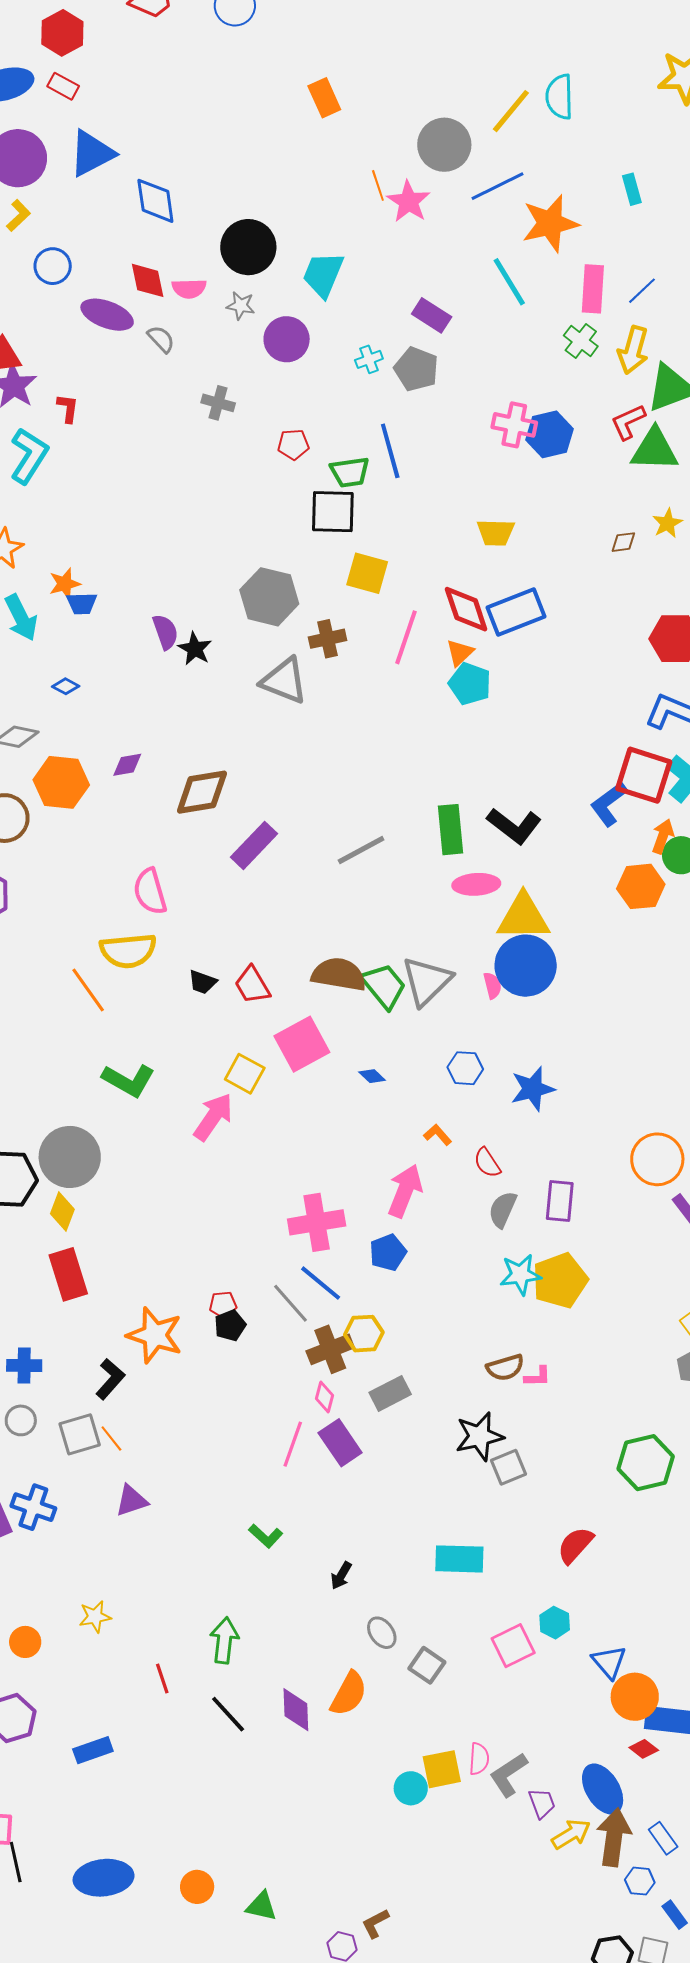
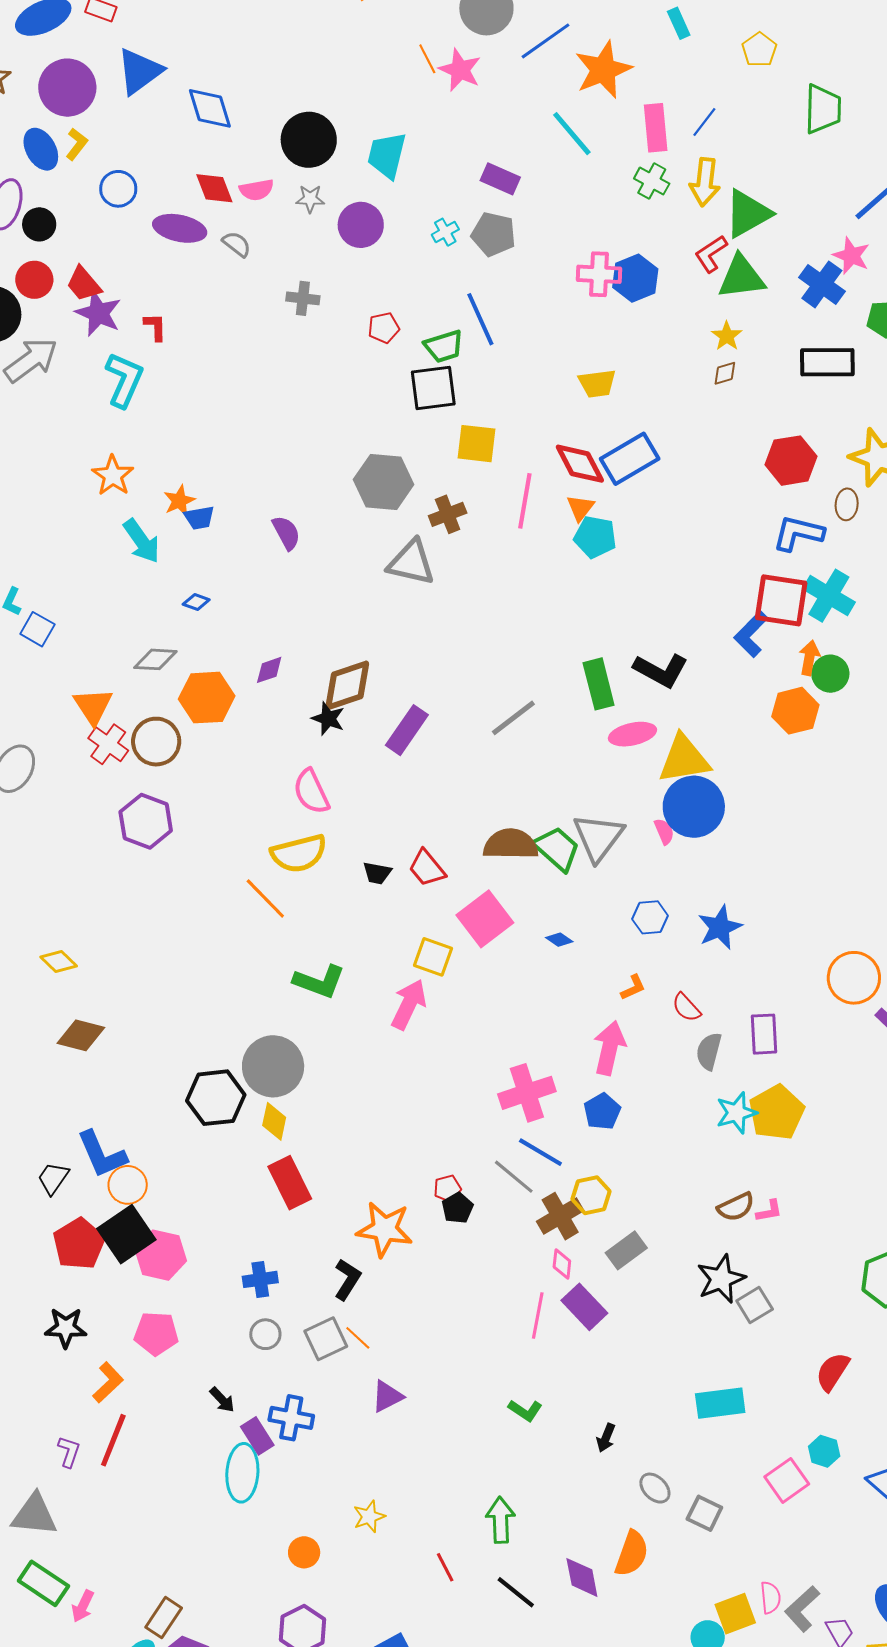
yellow star: (667, 523) -> (727, 336), moved
black star: (195, 649) -> (328, 719), moved
orange L-shape: (438, 1135) -> (633, 987), turned 116

